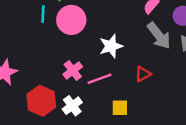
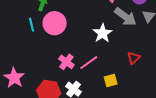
white star: (111, 46) -> (103, 33), moved
red triangle: (143, 74) -> (134, 58), moved

